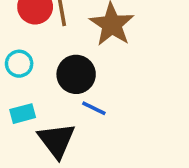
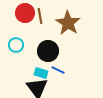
cyan rectangle: (23, 114) -> (41, 73), moved, turned 32

